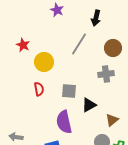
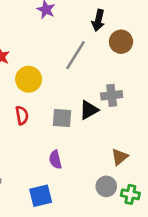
brown circle: (113, 48) -> (121, 42), moved
black triangle: (89, 105) -> (89, 110), moved
purple semicircle: (64, 122) -> (55, 160), size x0.6

